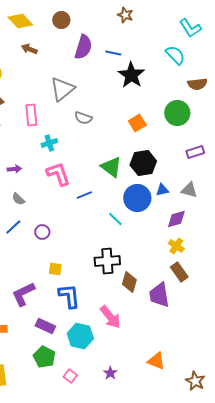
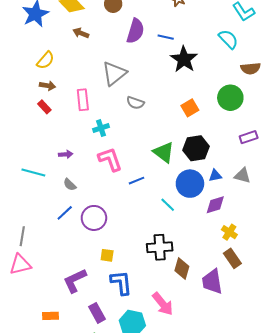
purple diamond: (176, 219) -> (215, 205), moved
purple circle: (42, 232) -> (94, 218), size x1.6
purple rectangle: (45, 326) -> (97, 313), turned 36

